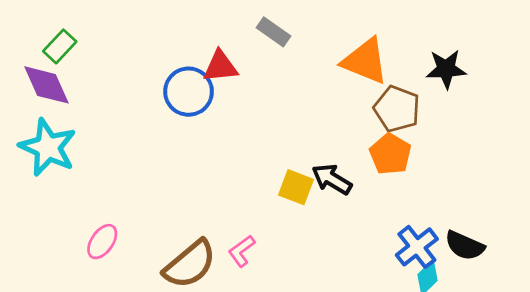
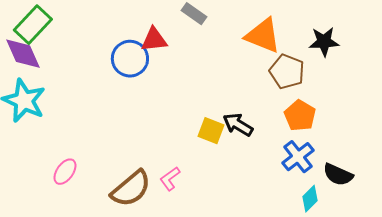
green rectangle: (60, 46) -> (33, 25), size x1.5
orange pentagon: (390, 154) -> (300, 116), moved
blue cross: (417, 247) -> (298, 157), moved

